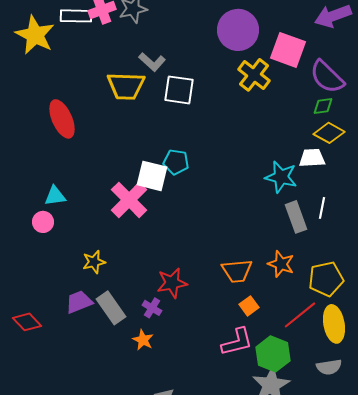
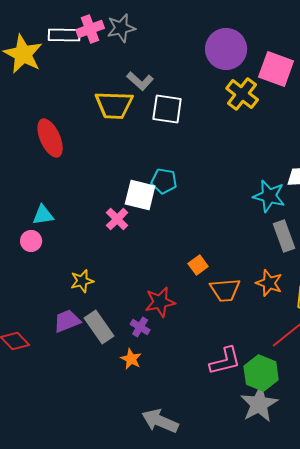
pink cross: (129, 200) -> (117, 219), size x0.6
orange square: (249, 306) -> (198, 265), moved

